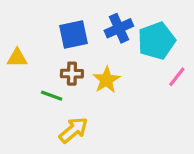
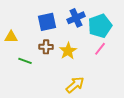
pink line: (177, 77) -> (100, 49), moved
green line: (52, 96) -> (25, 61), moved
yellow arrow: (74, 130) -> (75, 85), moved

